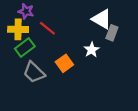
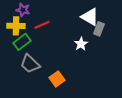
red line: (47, 28) -> (42, 25), turned -63
orange square: (64, 63) -> (57, 79), moved

